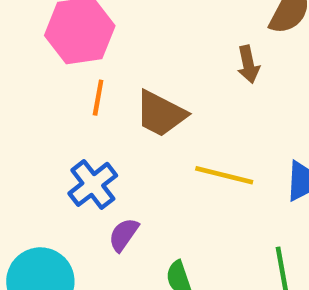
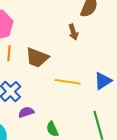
purple semicircle: (124, 235) -> (26, 112), turned 42

